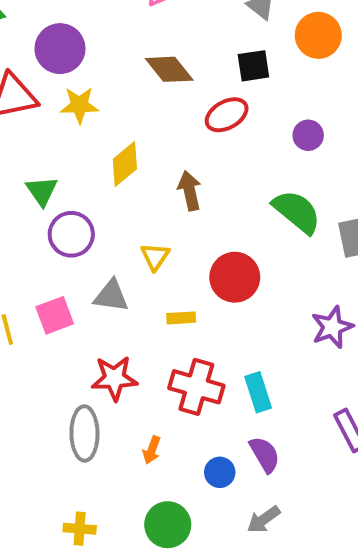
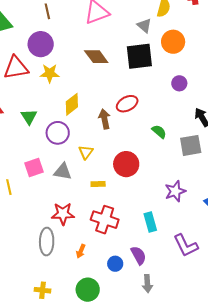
black square: (253, 66) -> (139, 56), size x1.6
red ellipse: (227, 115) -> (127, 104), moved
purple circle: (308, 135) -> (179, 83), moved
green semicircle: (297, 212) -> (159, 132), size x0.6
purple circle: (71, 234) -> (58, 133), moved
pink square: (55, 315) -> (34, 167), moved
cyan rectangle: (258, 392) -> (150, 222), moved
gray arrow: (264, 520) -> (147, 284), moved, turned -60

